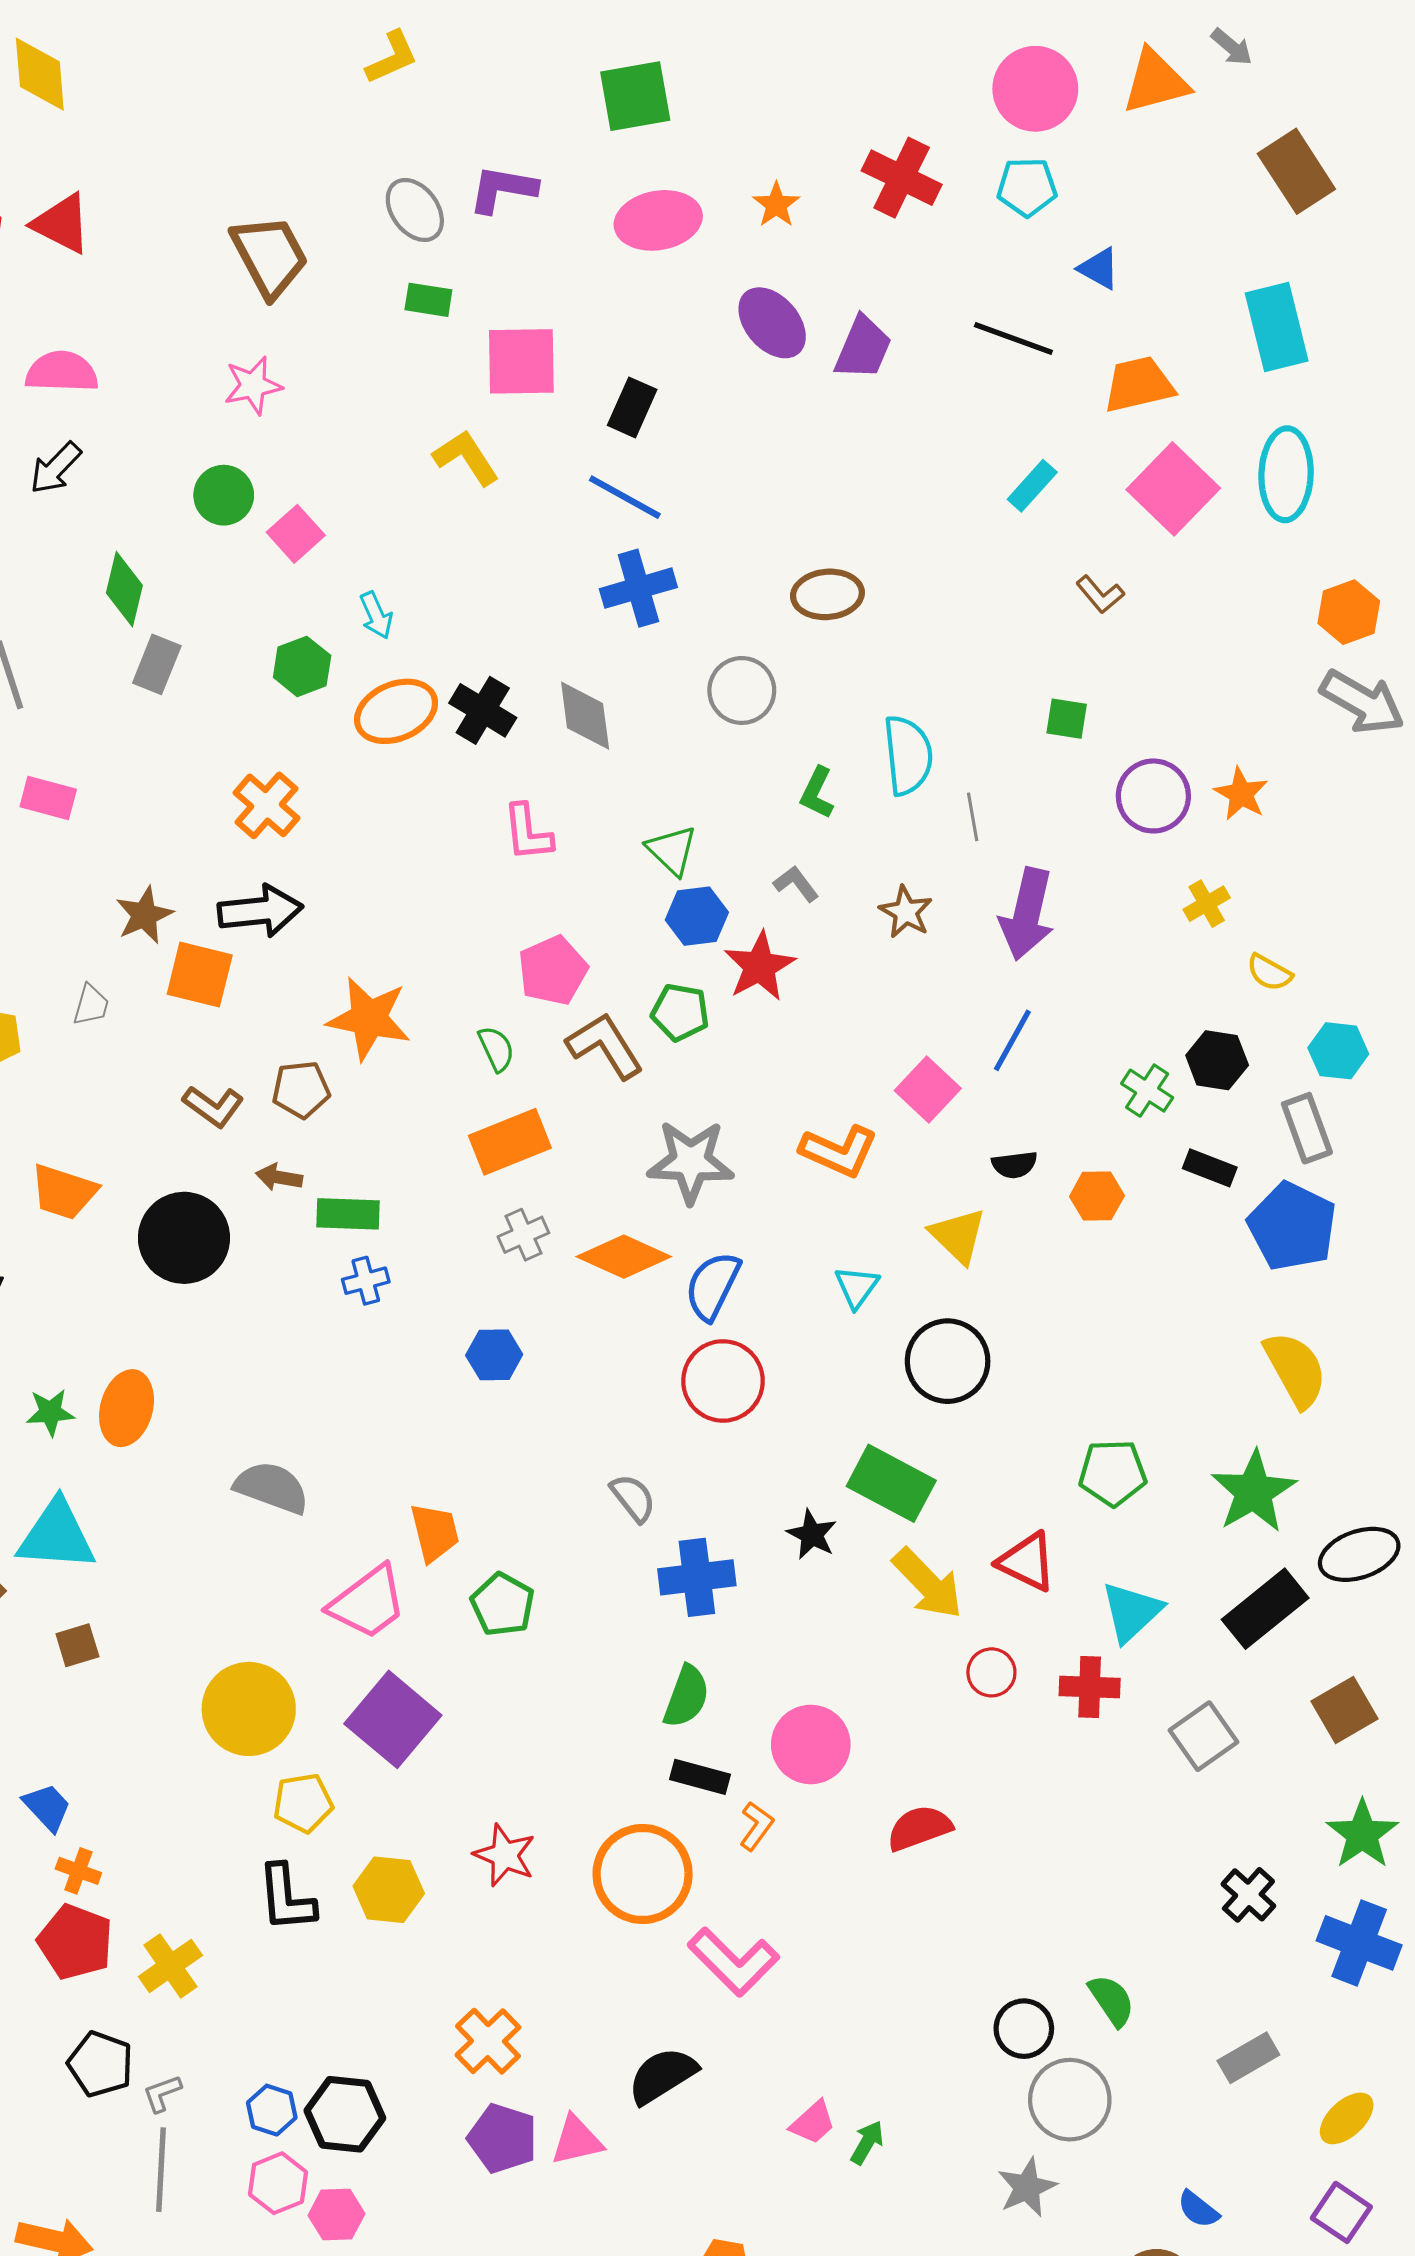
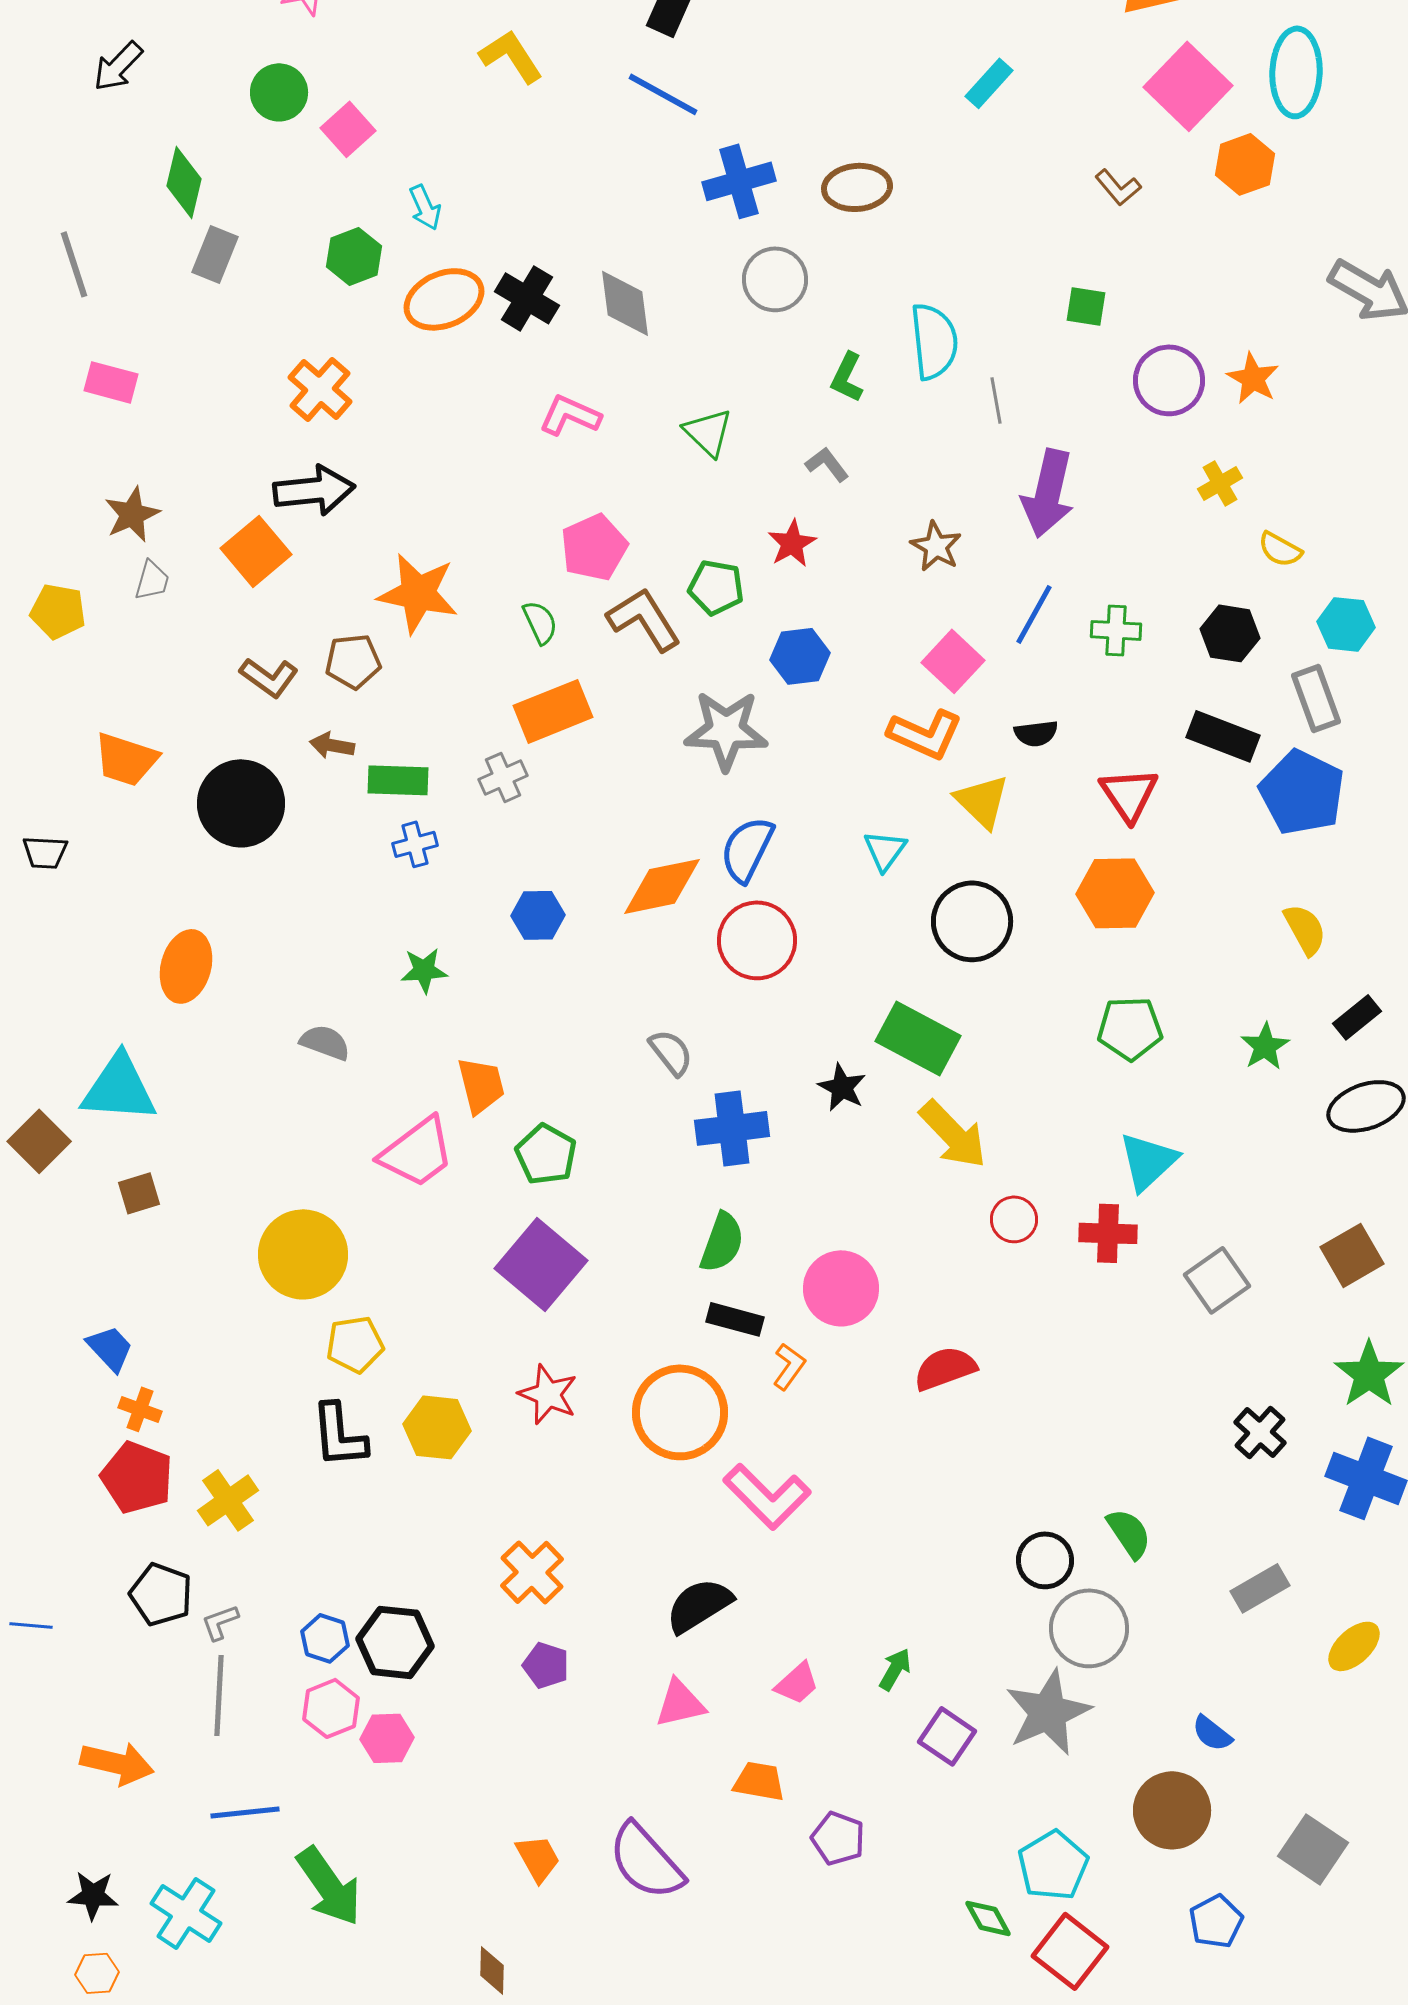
cyan rectangle: (1032, 486) -> (989, 83), moved
blue cross: (638, 588) -> (739, 181), moved
orange hexagon: (1349, 612) -> (1245, 164), moved
pink L-shape: (528, 833) -> (570, 415), turned 120
brown star: (906, 912) -> (936, 546), moved
brown star: (144, 915) -> (132, 514), moved
blue hexagon: (697, 916) -> (800, 656), moved
red star: (760, 966) -> (792, 543), size x0.7
orange square: (200, 975) -> (256, 551), turned 36
green cross: (1147, 1091) -> (1116, 630), moved, turned -30
orange L-shape: (839, 1151) -> (925, 734), moved
black rectangle: (1210, 1168) -> (1223, 736), size x1.4
orange hexagon: (1097, 1196) -> (1115, 893), moved, size x1.5
gray cross: (523, 1235) -> (503, 777), moved
orange diamond: (624, 1257) -> (662, 886), moved, turned -36
yellow semicircle: (1295, 1369) -> (1305, 929), size x0.7
green star: (50, 1412) -> (424, 970), moved
gray semicircle: (272, 1488) -> (325, 1042), size x0.7
green star: (1254, 1492) -> (1265, 1046), size x0.6
red triangle: (1027, 1562) -> (1129, 794), moved, turned 30
black rectangle: (1265, 1609) -> (1357, 1017), moved, size x0.6
purple square: (393, 1719) -> (541, 1264), moved
pink trapezoid: (813, 2123) -> (797, 1683), moved
purple pentagon: (503, 2138) -> (546, 1665), size x0.7
pink triangle: (577, 2140) -> (680, 1703), moved
gray star: (1027, 2187) -> (1048, 1712), size x1.5
purple square: (1341, 2212) -> (947, 1736), moved

